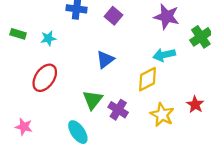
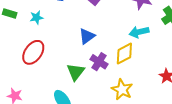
purple cross: (118, 110) -> (99, 62), moved
yellow star: (162, 115) -> (122, 89), moved

